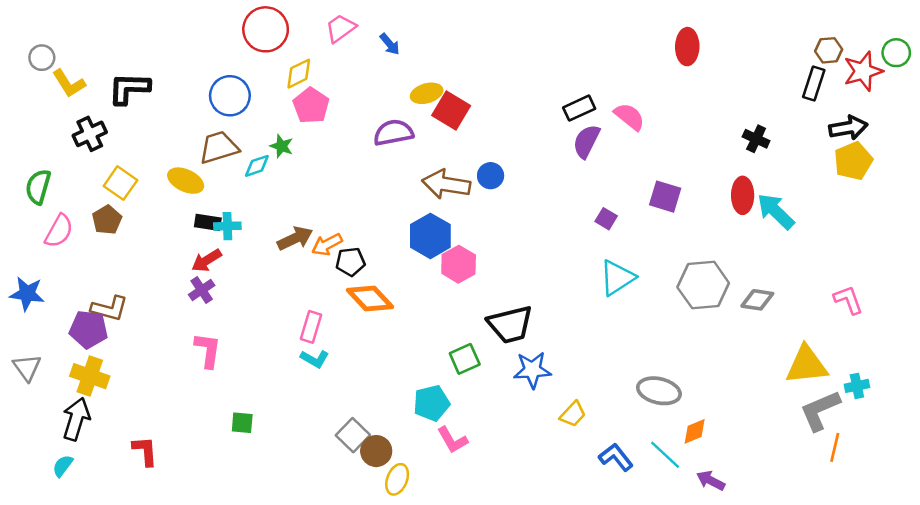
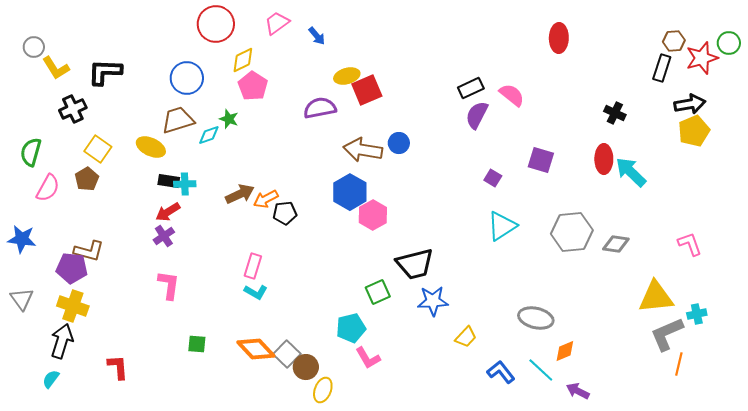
red square: (451, 111) -> (367, 90), turned 36
orange diamond: (370, 299) -> (256, 349), moved

